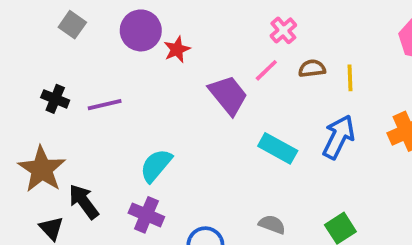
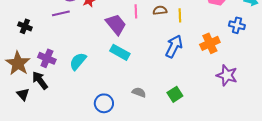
pink line: (266, 70) -> (136, 11), turned -48
purple line: (105, 105) -> (61, 13), moved
cyan rectangle: (278, 148) -> (120, 52), moved
purple cross: (146, 215) -> (47, 58), moved

